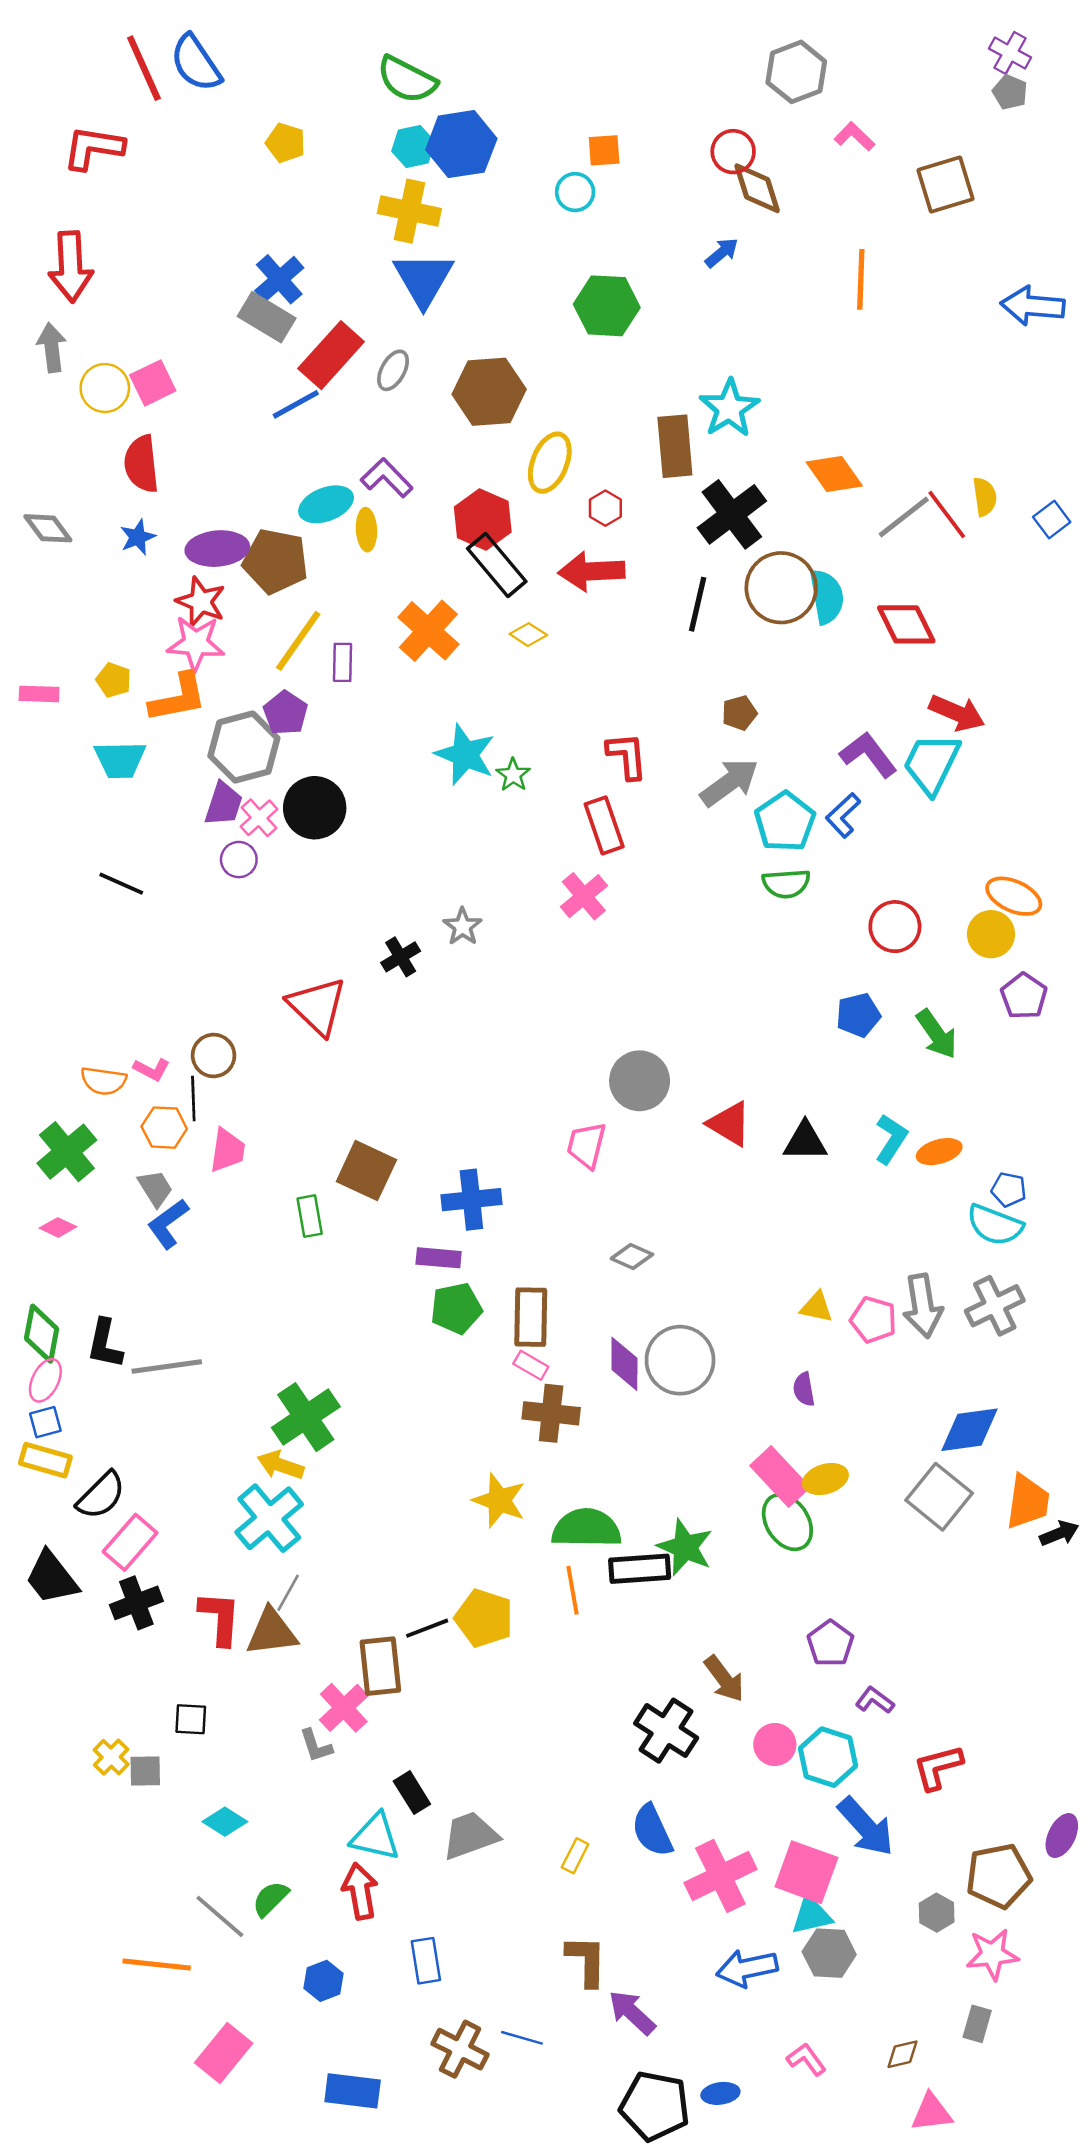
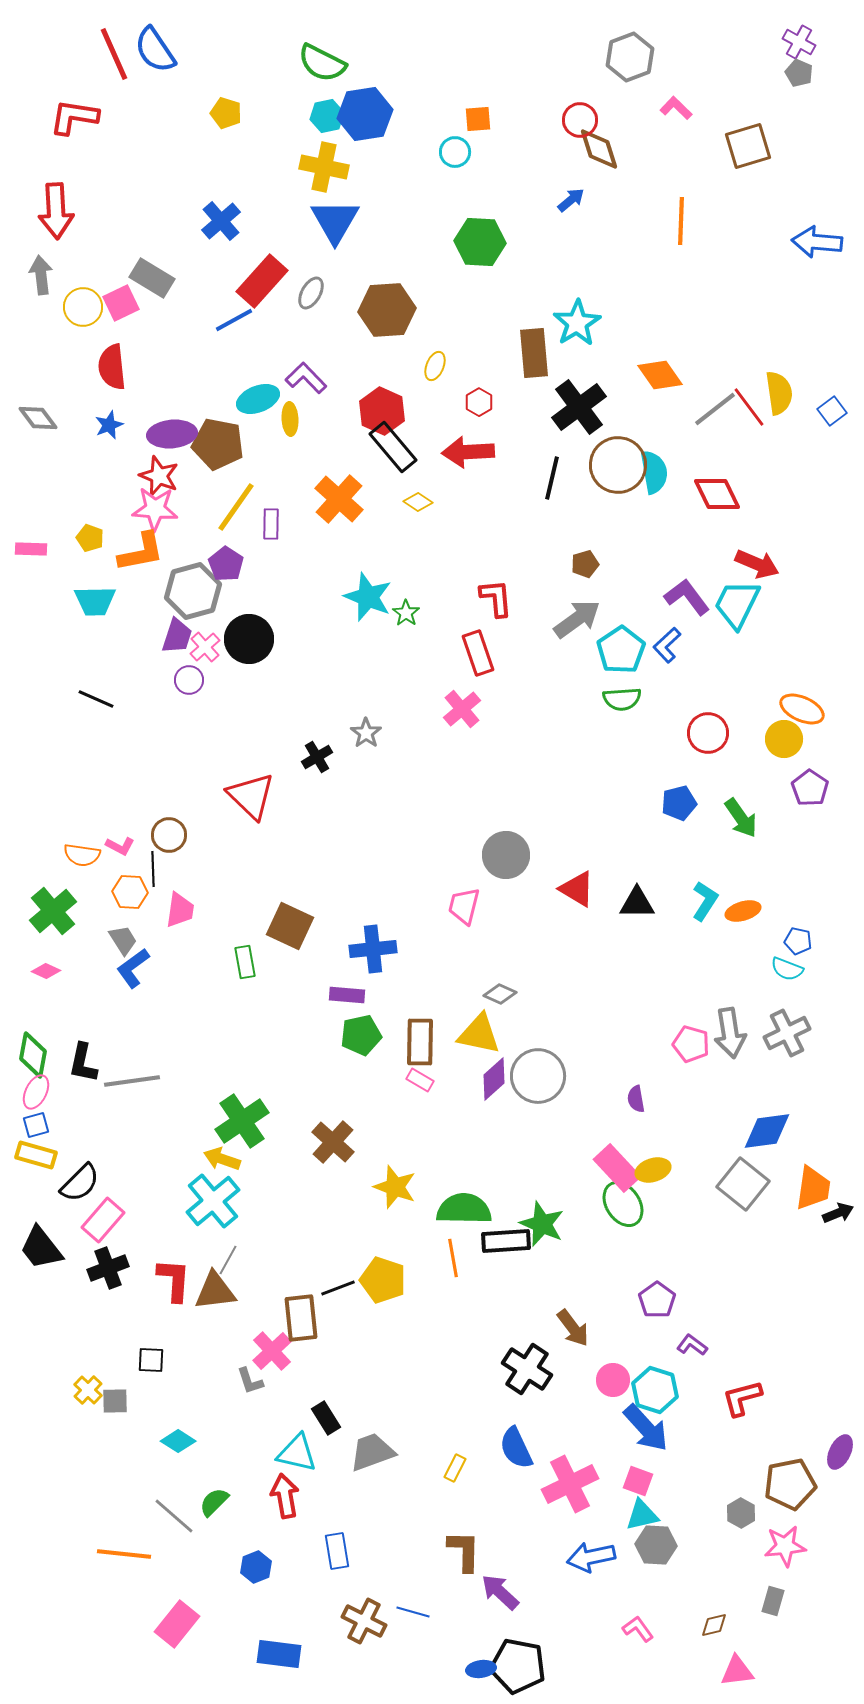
gray rectangle: (267, 317) -> (152, 278), moved
yellow ellipse: (550, 463) -> (435, 366), size x0.6
yellow semicircle: (985, 497) -> (779, 393), size x1.4
cyan semicircle: (995, 1225) -> (787, 969), size x0.7
yellow triangle: (817, 1307) -> (479, 1034), moved, size x1.6
purple diamond: (624, 1364) -> (494, 1079), turned 48
brown cross: (551, 1413) -> (333, 1142), moved, turned 36
blue arrow: (866, 1827) -> (646, 1428), moved
pink square: (806, 1872) -> (638, 1481), size x0.6
blue ellipse: (720, 2093) -> (481, 1669), moved

